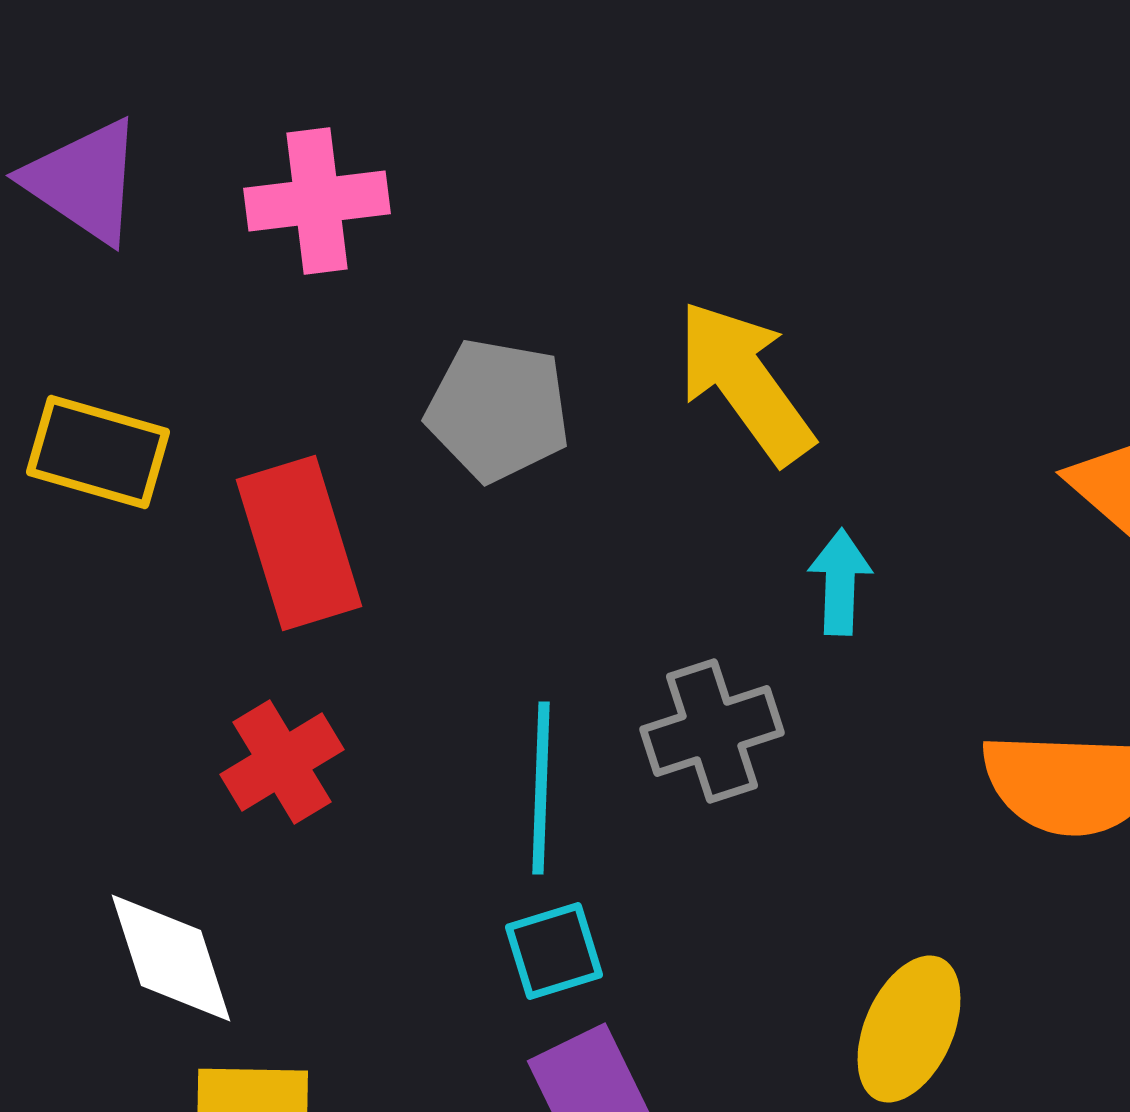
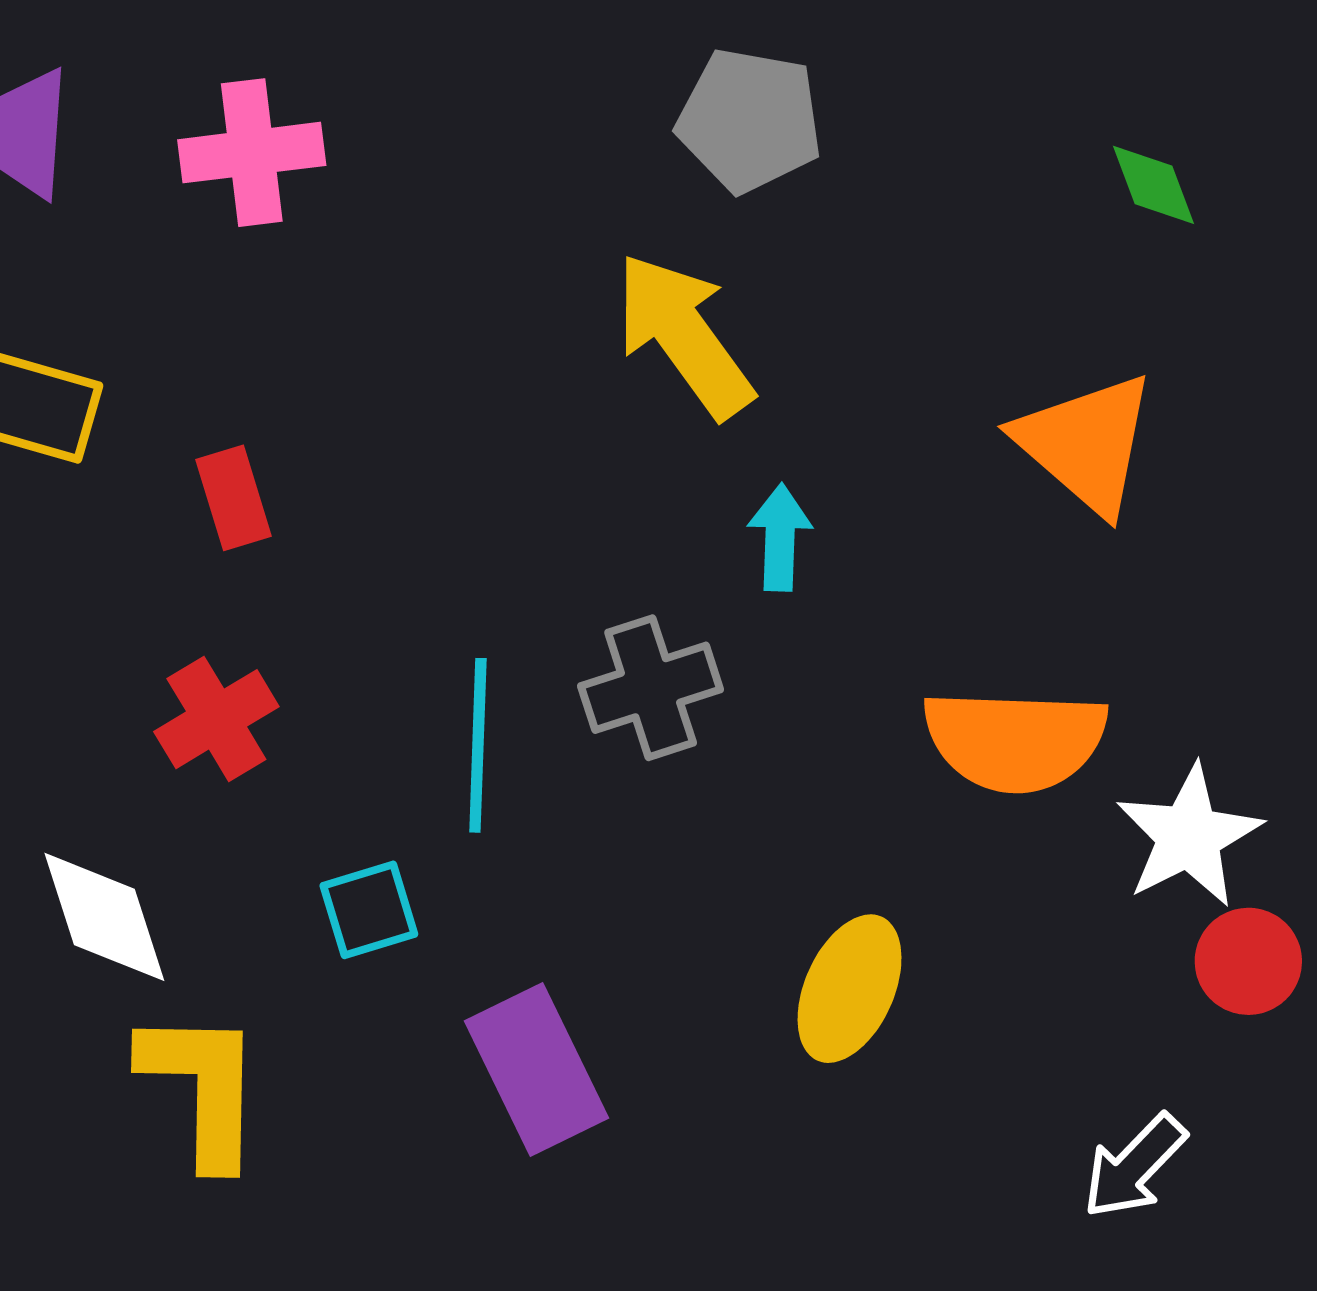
gray pentagon: (498, 410) -> (750, 120), moved
red rectangle: (299, 543) -> (234, 498), size x0.6
cyan square: (554, 951) -> (369, 910), moved

